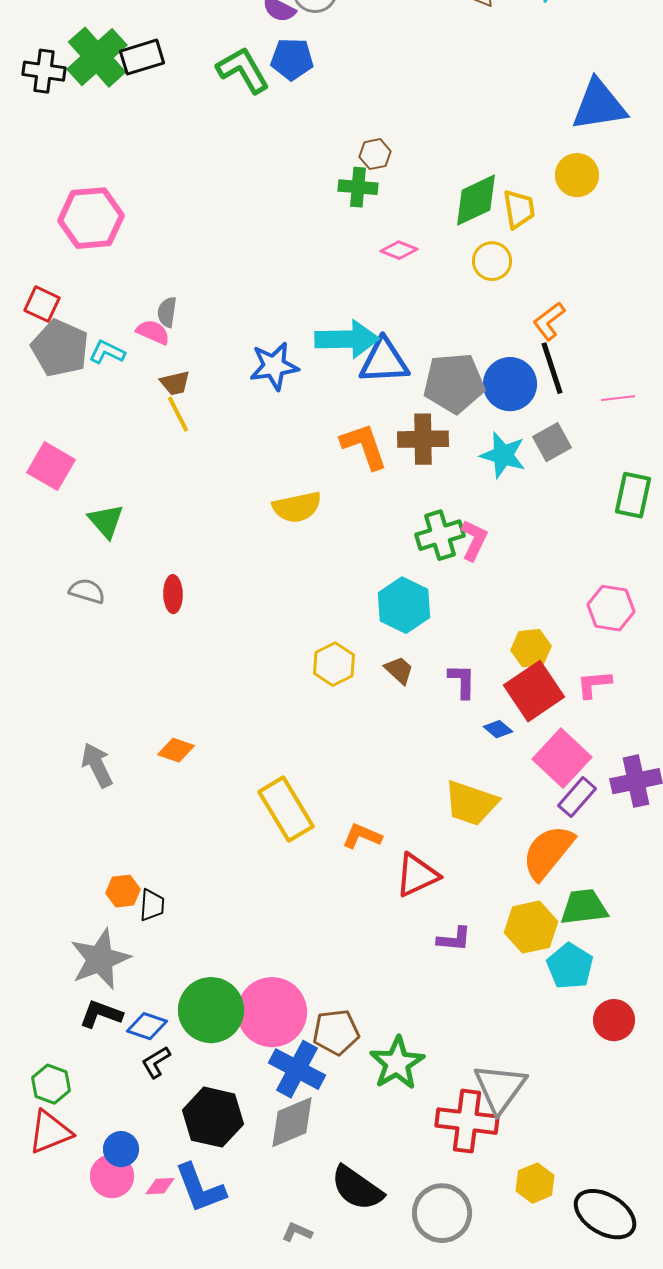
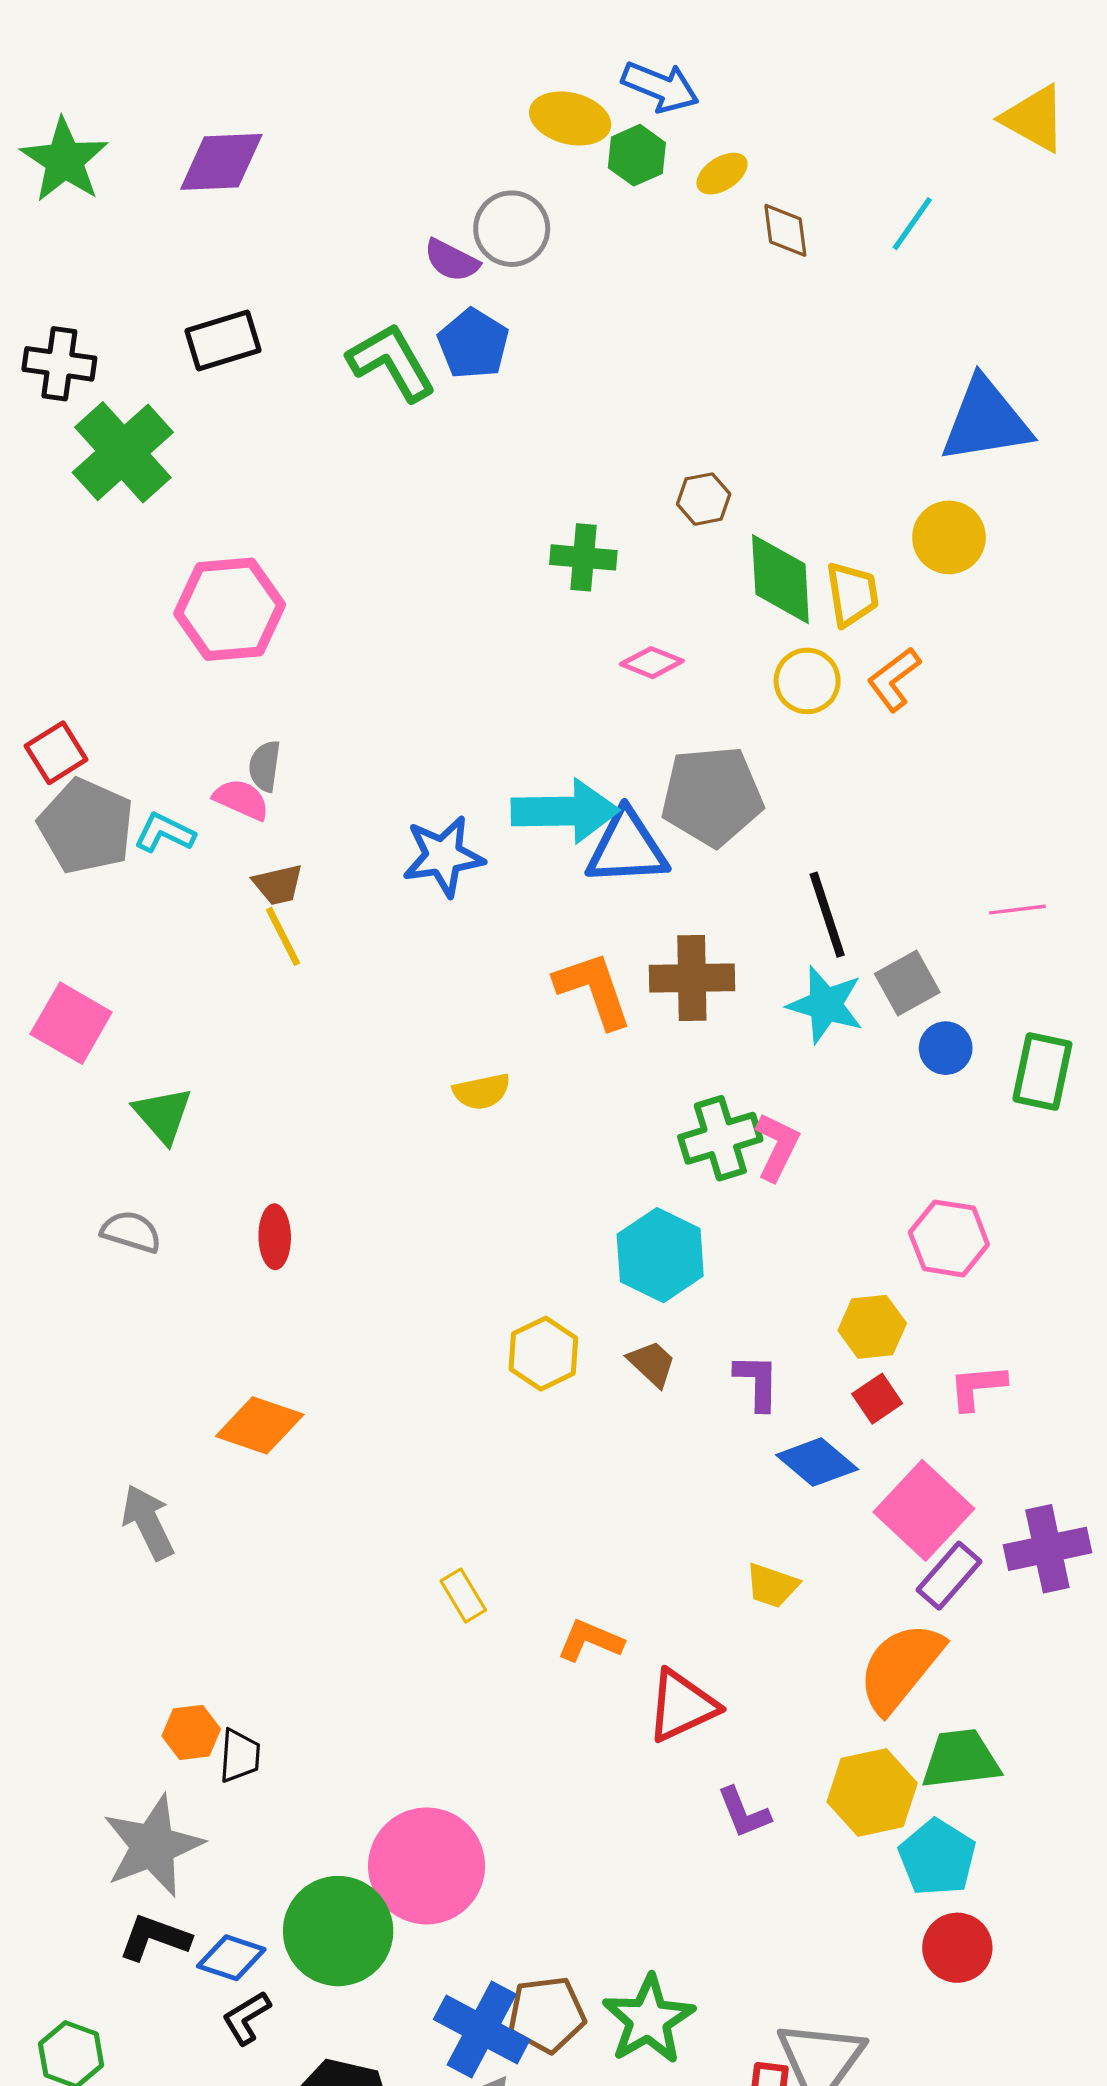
green cross: (97, 57) -> (123, 452), moved
blue pentagon: (292, 59) -> (473, 344), turned 30
brown hexagon: (375, 154) -> (704, 499), moved
green diamond: (476, 200) -> (780, 579), turned -68
pink hexagon: (91, 218) -> (230, 609), moved
red square: (42, 304) -> (56, 753), turned 33
orange L-shape: (549, 321) -> (894, 679), moved
black line: (552, 368) -> (827, 915), moved
gray pentagon: (454, 383) -> (712, 796), moved
blue circle: (510, 384) -> (946, 1048), moved, size x0.6
yellow semicircle: (297, 507) -> (482, 1092), size x0.7
pink hexagon: (611, 608) -> (949, 1238), moved
red square: (534, 691) -> (877, 1399), size x0.5
blue diamond: (498, 729) -> (817, 1462), size x1.6
orange diamond: (176, 750) -> (260, 1425), moved, size x1.4
yellow trapezoid: (471, 803) -> (772, 1586), size x0.6
yellow rectangle: (286, 809) -> (463, 1596), size x0.5
purple L-shape: (454, 939) -> (744, 1813), turned 63
pink circle: (272, 1012) -> (427, 1866), moved
red circle: (614, 1020) -> (957, 1948), moved
brown pentagon: (336, 1032) -> (547, 2014), moved

